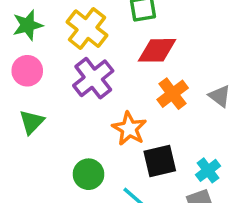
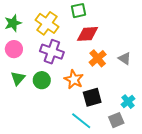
purple cross: (93, 78) -> (52, 52), turned -30
cyan cross: (208, 170) -> (128, 102), moved
green circle: (89, 174) -> (42, 80), moved

